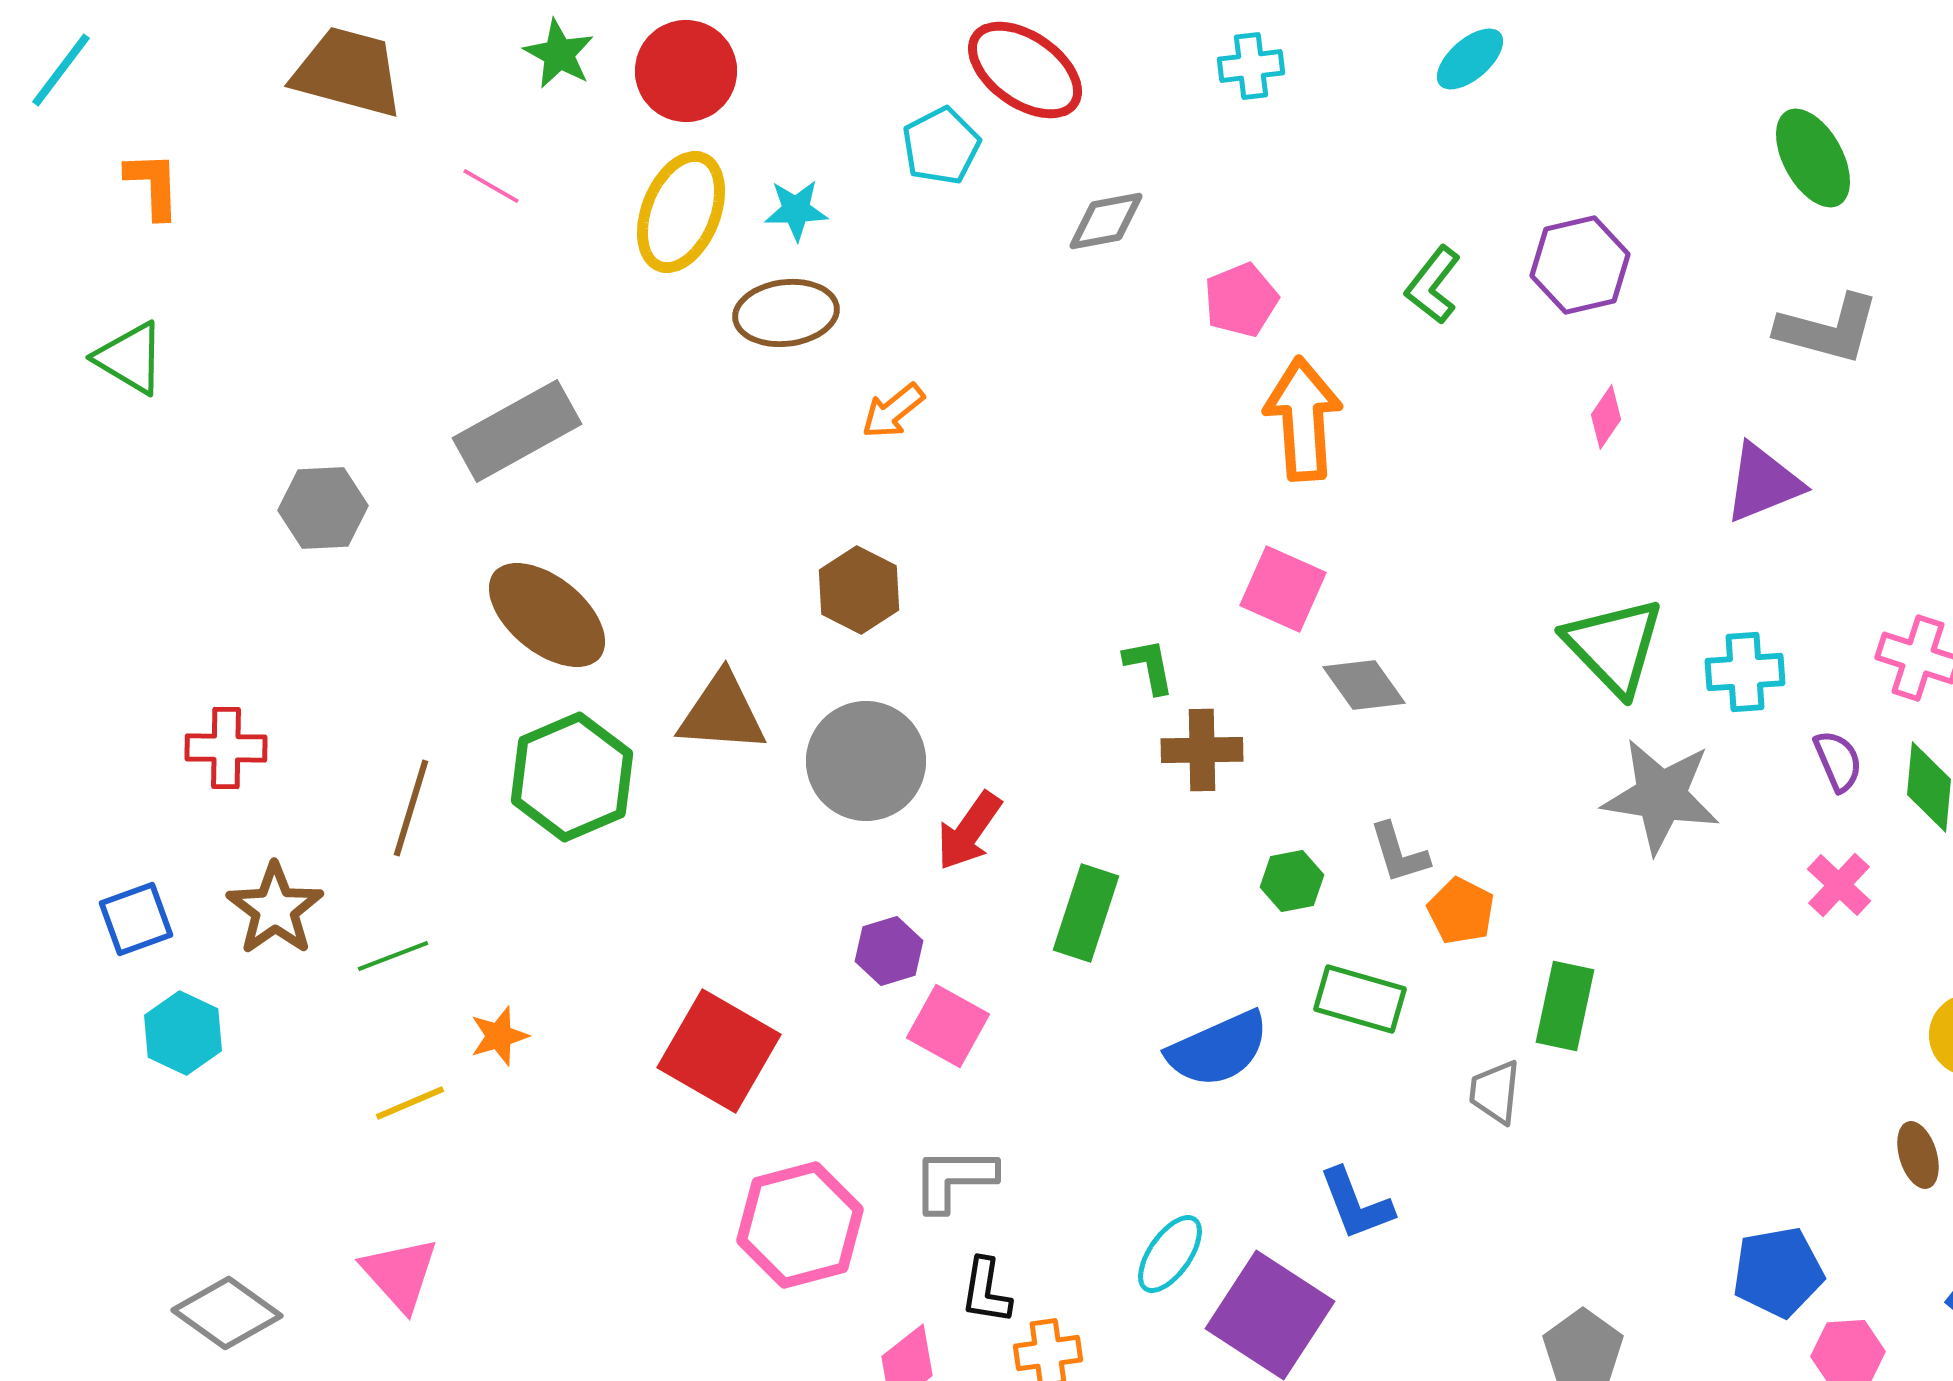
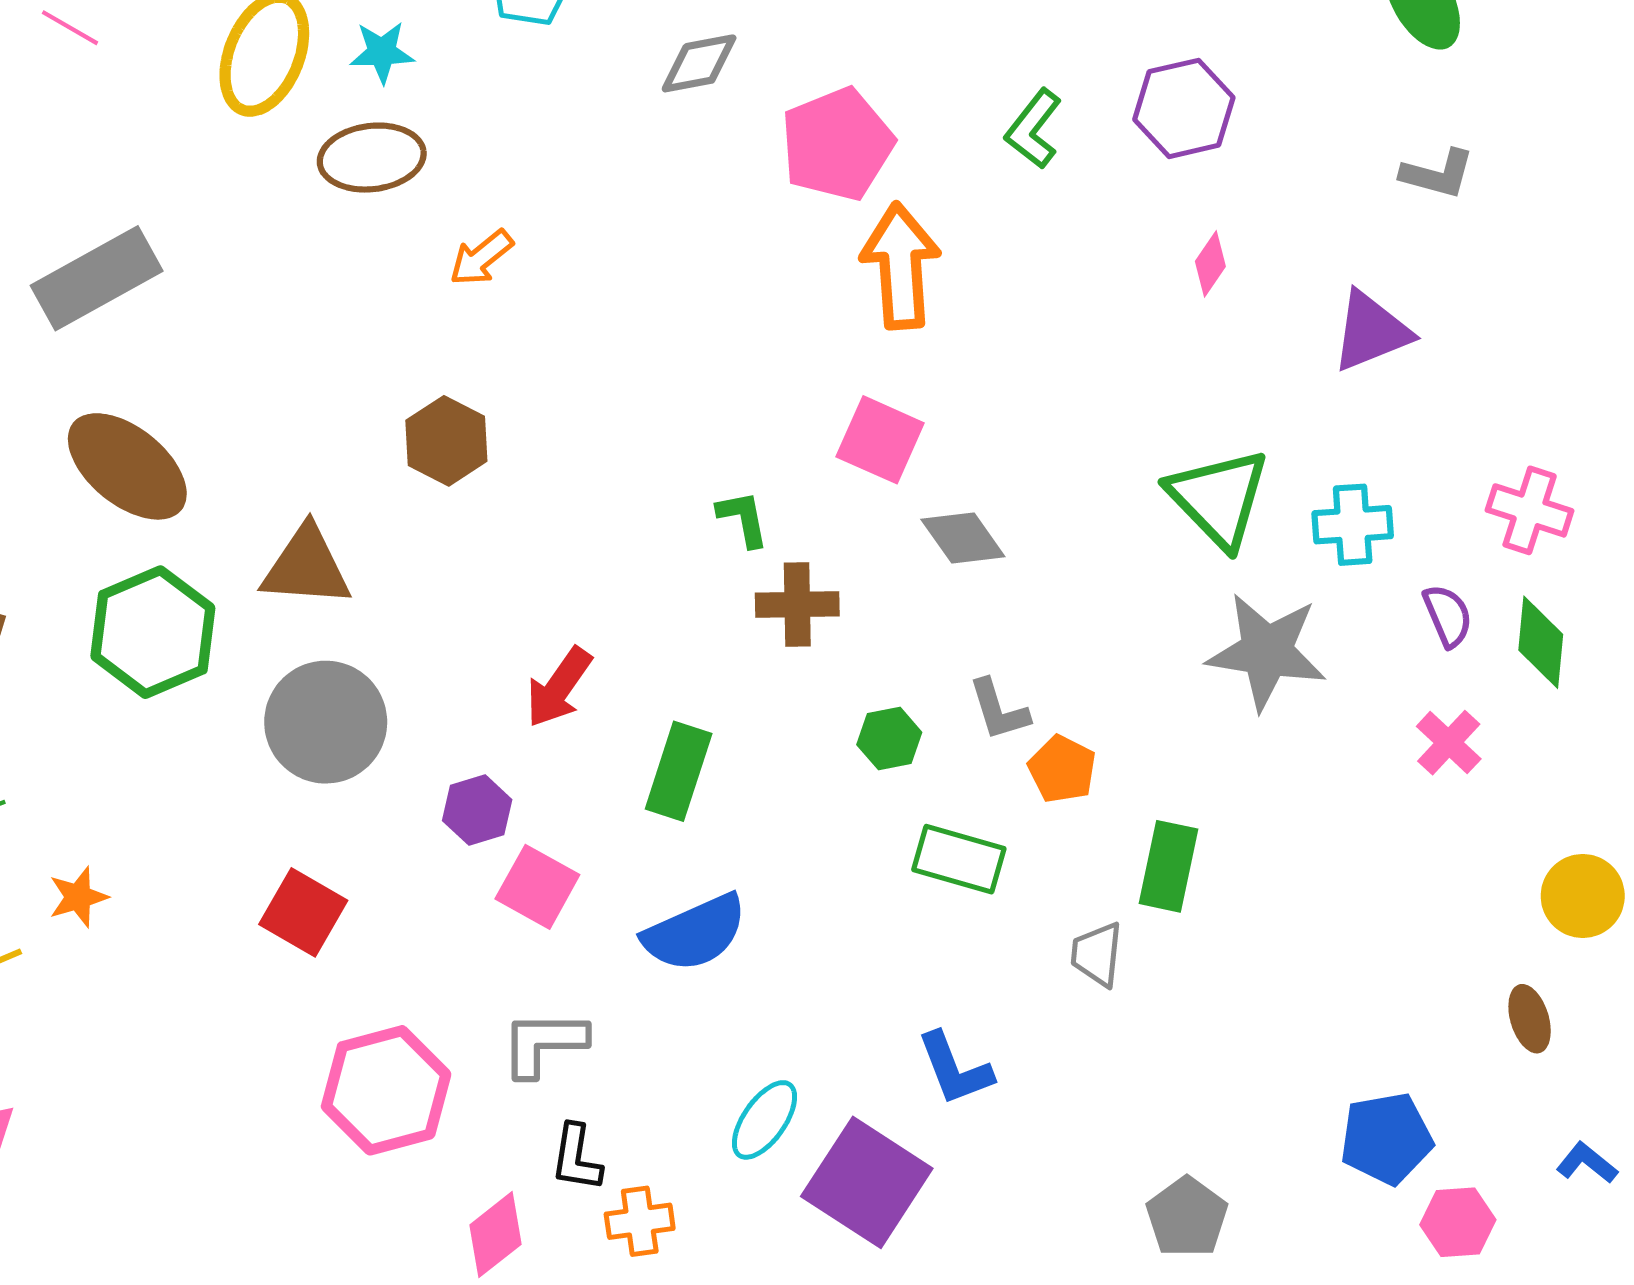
pink pentagon: (1241, 300) -> (837, 144), size x1.5
gray L-shape: (1828, 329) -> (1437, 174), size x0.7
gray circle: (866, 761) -> (326, 722), moved
blue semicircle: (1218, 1049) -> (695, 933), moved
red square: (719, 1051) -> (303, 912), size x0.7

